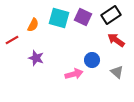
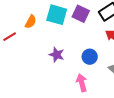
purple star: (36, 58) -> (57, 55), moved
pink arrow: (74, 74) -> (82, 83), moved, turned -90

